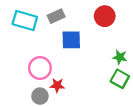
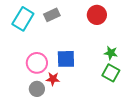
cyan rectangle: (25, 21) -> (23, 19), turned -75
blue square: (71, 40) -> (66, 59), moved

